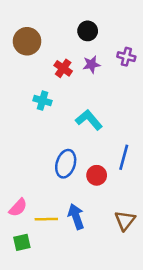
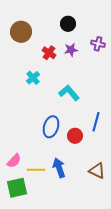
cyan cross: (42, 101) -> (33, 78), turned 32
brown triangle: (125, 220) -> (97, 171), turned -42
green square: (22, 242) -> (17, 188), size x1.5

